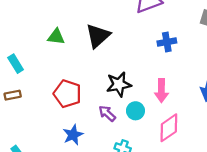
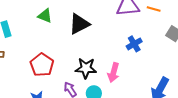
blue cross: (167, 42) -> (134, 44), turned -35
pink arrow: (161, 91) -> (114, 73), moved

